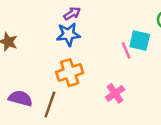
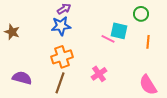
pink line: (126, 50) -> (108, 39), turned -40
brown line: (50, 104) -> (60, 83), moved

